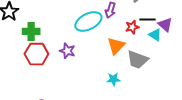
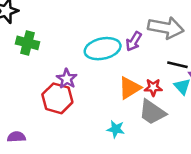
red star: (132, 27) -> (153, 87), moved
red hexagon: (36, 54) -> (57, 98), moved

